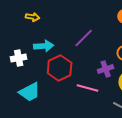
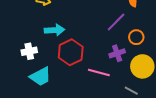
purple line: (84, 38) -> (116, 22), moved
white cross: (19, 58) -> (29, 51), moved

